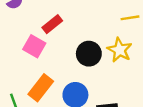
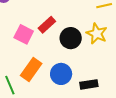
red rectangle: (52, 24) -> (47, 25), moved

